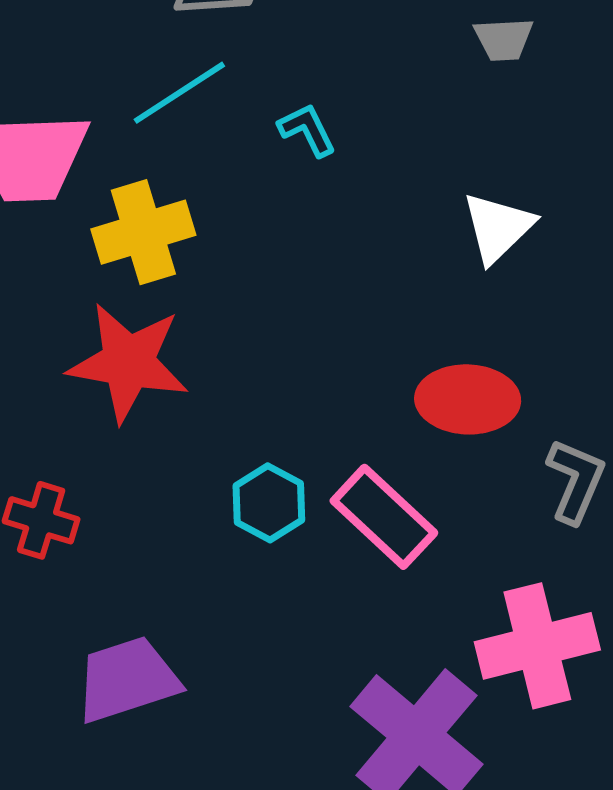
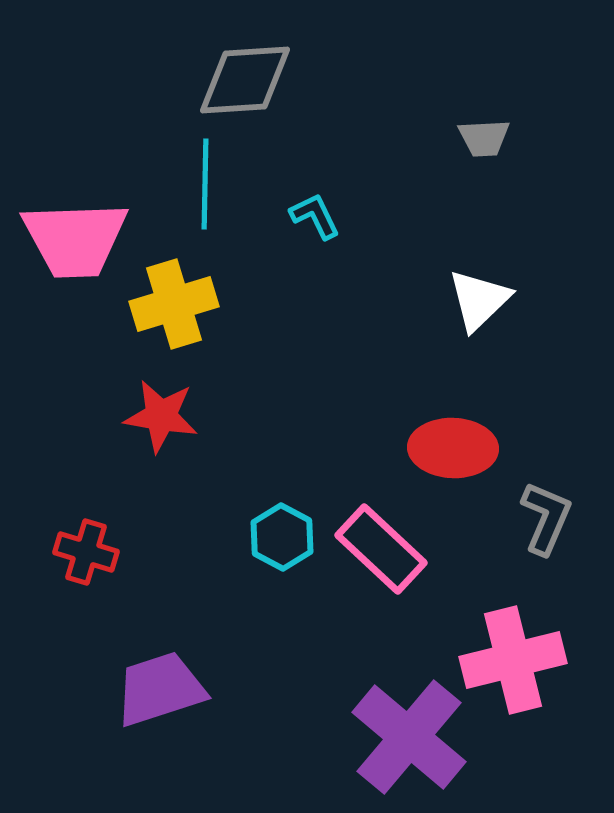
cyan line: (179, 93) -> (205, 184), turned -56
red star: (128, 362) -> (161, 416), size x0.7

